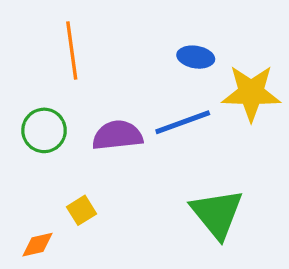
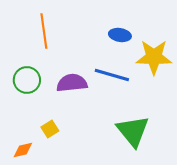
blue line: (183, 122) -> (112, 75), turned 36

